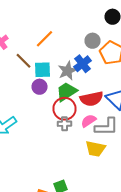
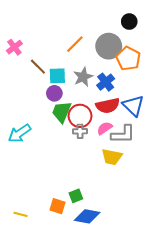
orange line: (44, 39) -> (75, 44), moved
gray circle: (92, 41) -> (109, 46), size x1.6
blue cross: (82, 64) -> (106, 82), moved
green trapezoid: (66, 92) -> (62, 112), moved, turned -35

